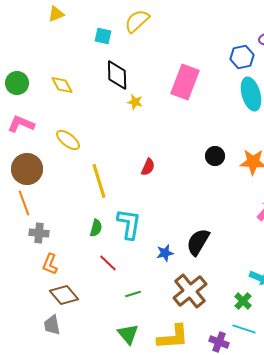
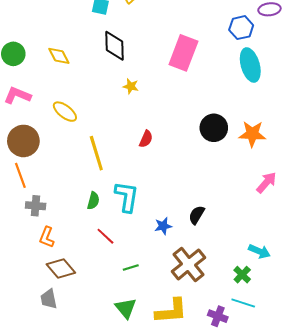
yellow star: (135, 102) -> (131, 86), moved
black circle: (215, 156) -> (214, 128), size x1.4
black semicircle: (198, 242) -> (197, 215), size x0.7

